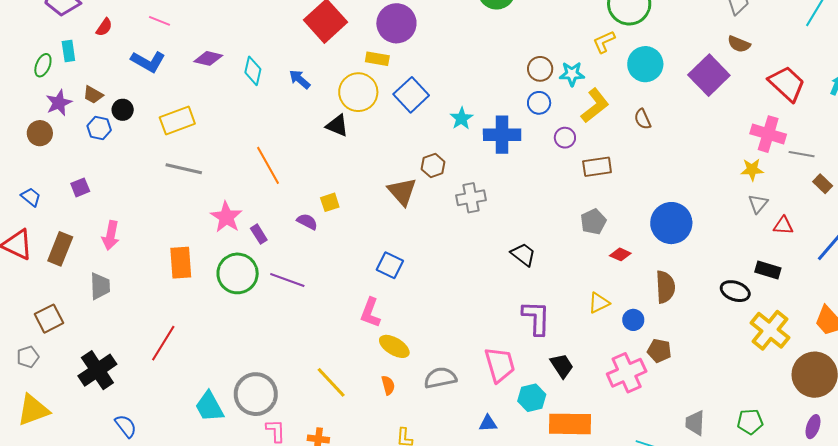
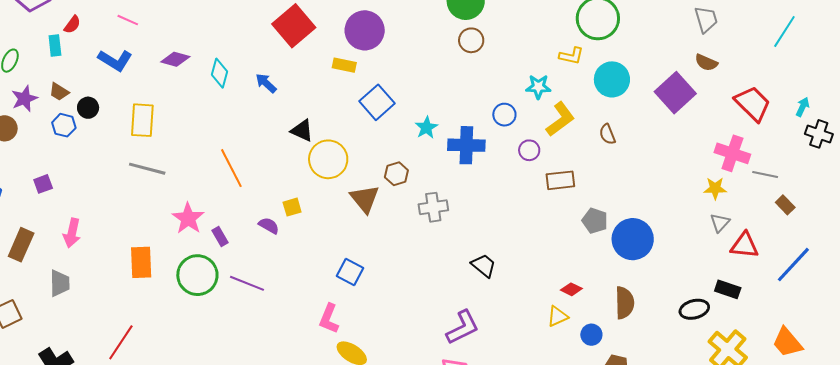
yellow L-shape: (604, 42) -> (571, 56), turned -145
cyan rectangle: (68, 51) -> (55, 45), moved
brown circle: (540, 69) -> (471, 40), moved
yellow circle: (358, 92) -> (328, 159), moved
yellow rectangle: (177, 120) -> (142, 120), turned -68
gray pentagon: (593, 222) -> (595, 221), moved, turned -30
red triangle: (783, 226) -> (745, 245), size x1.4
red diamond: (620, 254) -> (571, 289), moved
black ellipse: (735, 291) -> (694, 309), turned -36
purple L-shape: (536, 318) -> (463, 327), moved, turned 60

